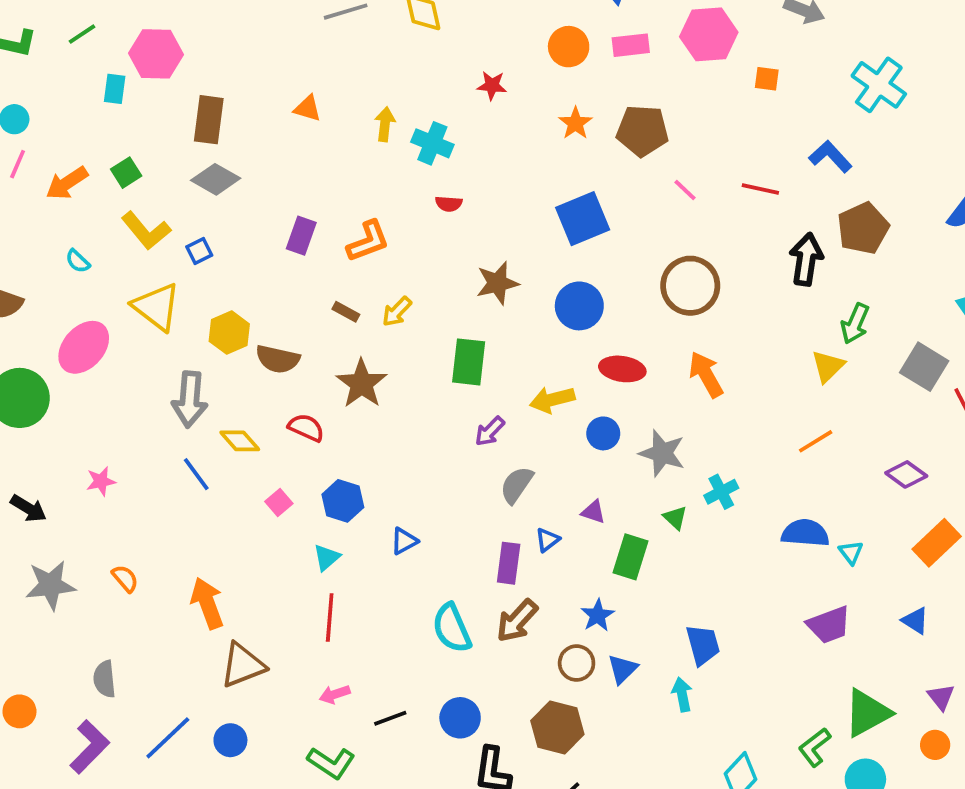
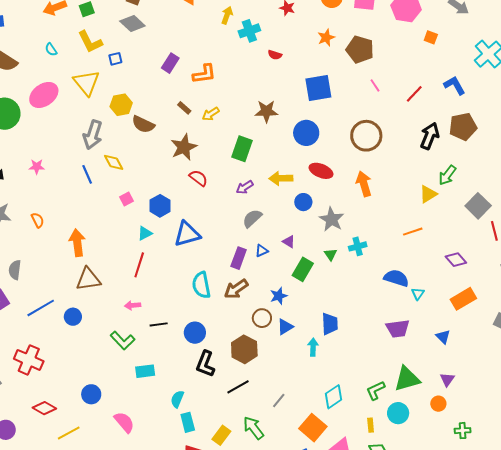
cyan cross: (432, 143) -> (249, 31), turned 35
red line: (760, 189) -> (414, 94), turned -72
red semicircle: (449, 204) -> (275, 55), moved
red semicircle: (306, 428) -> (198, 178), moved
blue triangle: (404, 541) -> (187, 234), size x1.8

